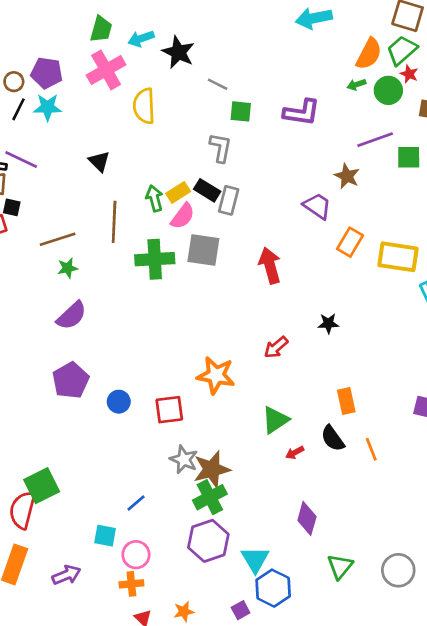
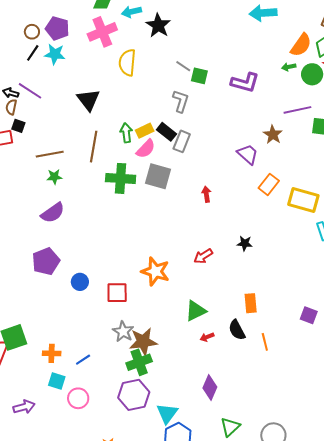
gray line: (218, 84) -> (183, 66), moved
black triangle: (99, 161) -> (88, 100), size x1.4
red arrow: (270, 265) -> (206, 194), size x0.6
orange cross: (131, 584) -> (52, 353), moved

